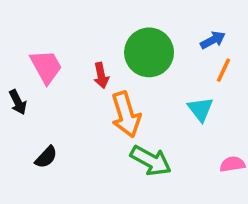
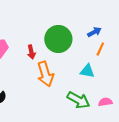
cyan triangle: (200, 109) -> (87, 71), turned -42
green arrow: (151, 161) -> (78, 100), moved

